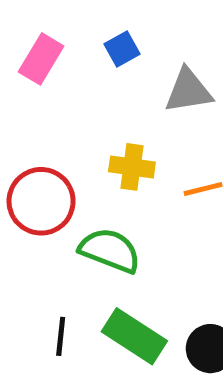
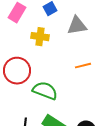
yellow cross: (132, 167) -> (40, 37), moved

